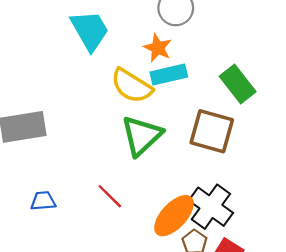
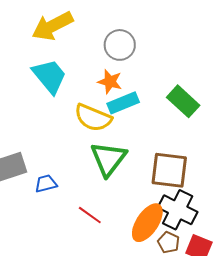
brown square: (212, 131) -> (169, 170), moved
blue trapezoid: (43, 201) -> (46, 184), moved

